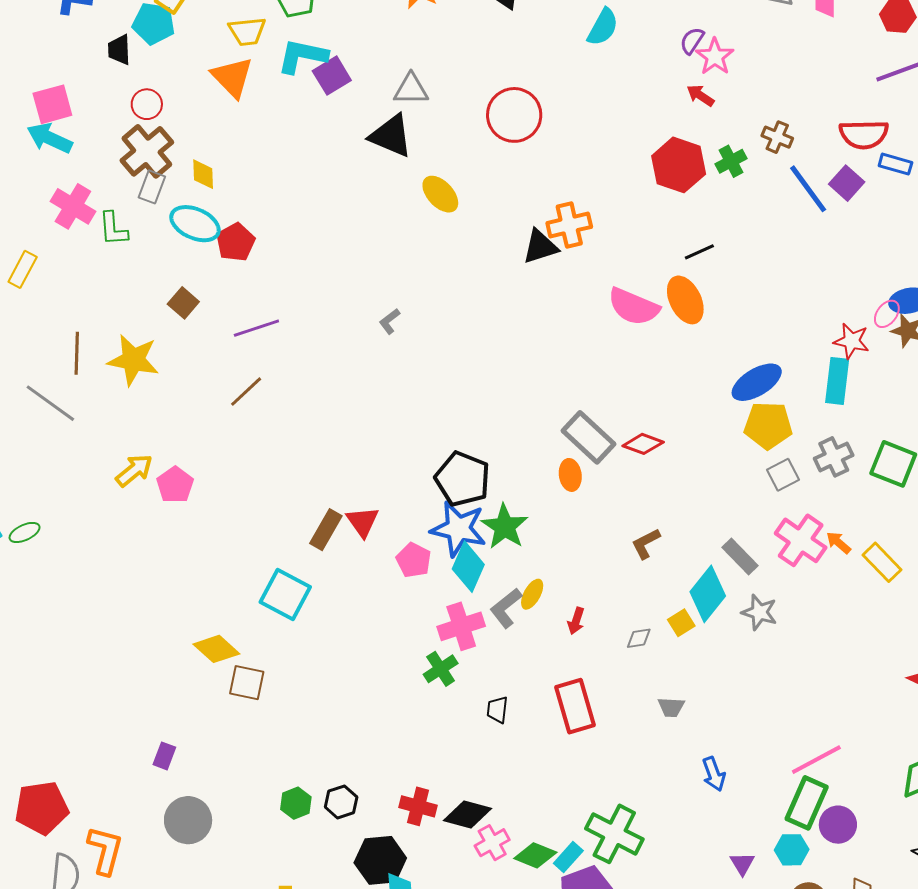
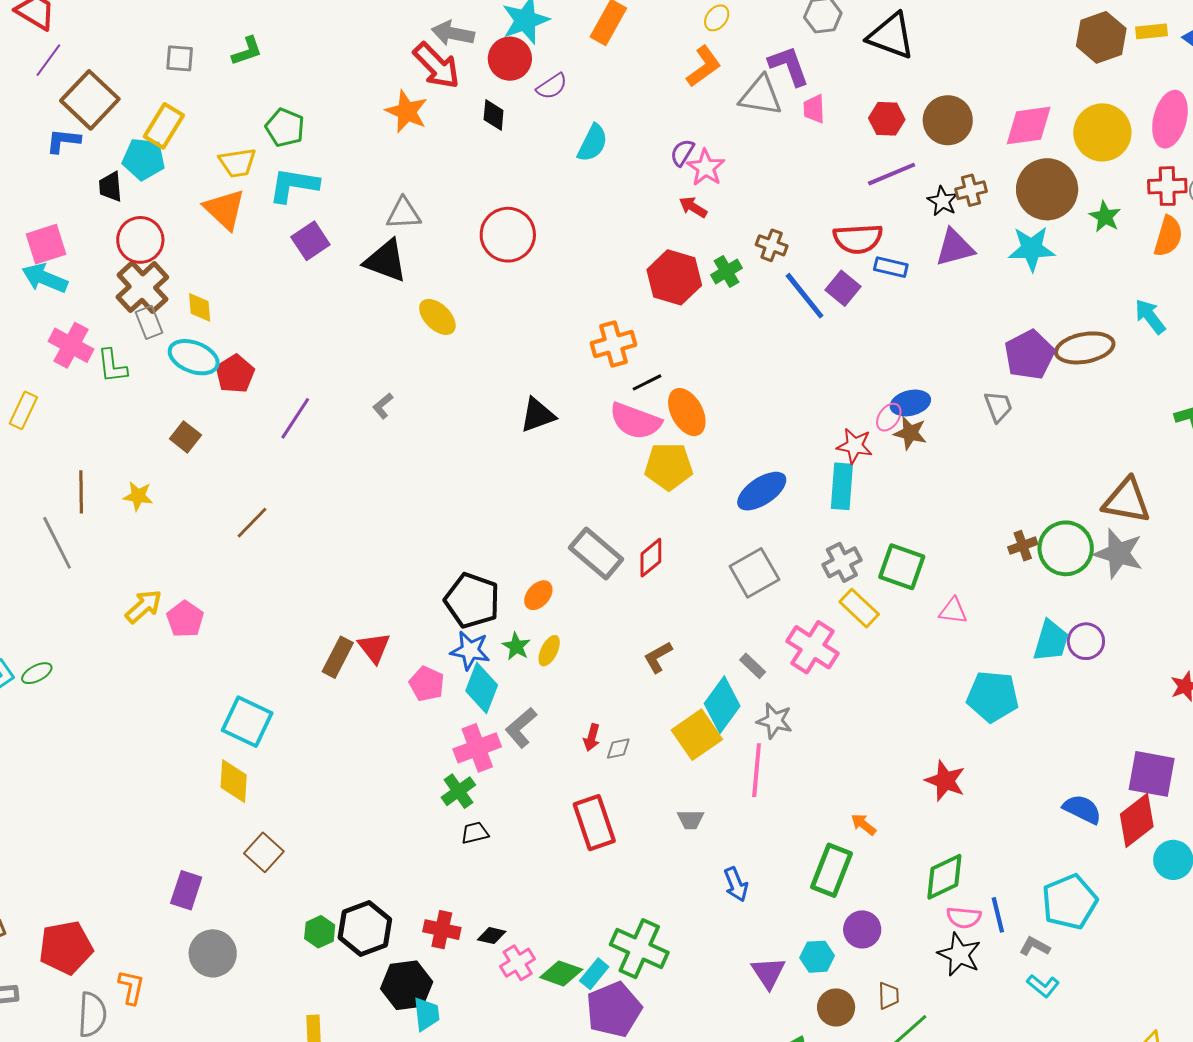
purple square: (332, 76) -> (310, 241), moved
red circle: (147, 104) -> (140, 240), size x1.5
gray rectangle: (152, 187) -> (149, 322), turned -40
orange cross: (569, 225) -> (613, 344), moved
black triangle: (540, 247) -> (538, 415), moved
black line: (699, 252) -> (647, 382), moved
gray L-shape: (389, 321) -> (383, 406), moved
purple line: (256, 328) -> (295, 418), moved, turned -36
yellow star: (133, 360) -> (138, 496), size x0.6
gray line: (50, 403) -> (57, 543), turned 30
yellow pentagon: (768, 425) -> (669, 466), moved
red diamond: (643, 444) -> (651, 558), turned -57
orange ellipse: (570, 475) -> (538, 595), moved, turned 52
gray square: (783, 475) -> (754, 573), moved, size x1.5
green star: (505, 527) -> (516, 646), size x0.6
blue star: (458, 529) -> (470, 651), size x0.7
orange arrow: (839, 543) -> (863, 824), moved
gray rectangle: (740, 556) -> (753, 666), size x0.7
yellow rectangle: (882, 562) -> (859, 608), moved
yellow ellipse: (532, 594) -> (549, 651), moved
cyan square: (285, 595) -> (247, 722), moved
yellow square: (681, 623) -> (697, 735), size x1.8
gray diamond: (639, 638) -> (618, 749), moved
yellow diamond: (216, 649) -> (234, 781), turned 54
brown square: (247, 683) -> (264, 852), moved, turned 33
black trapezoid: (497, 710) -> (475, 833), moved, turned 72
purple rectangle: (164, 756) -> (186, 890), size x1.4
pink line: (816, 760) -> (757, 770), moved, turned -54
black hexagon: (341, 802) -> (365, 929), size x1.6
green rectangle: (807, 803) -> (832, 870), moved
black diamond: (467, 815) -> (492, 936), size x0.6
orange L-shape: (105, 850) -> (131, 987), size x0.7
purple triangle: (742, 864) -> (768, 973), size x1.4

